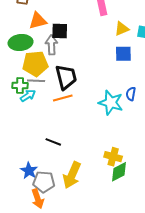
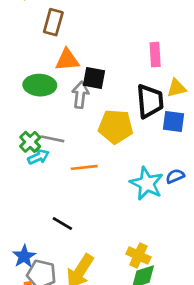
yellow pentagon: (35, 64) -> (116, 127), moved
black trapezoid: (66, 77) -> (150, 101), moved
green cross: (20, 85) -> (30, 142), turned 35
blue semicircle: (131, 94) -> (175, 176), turned 48

